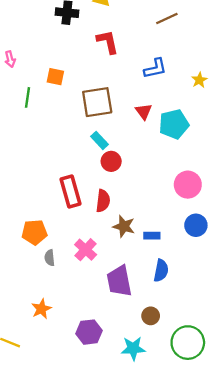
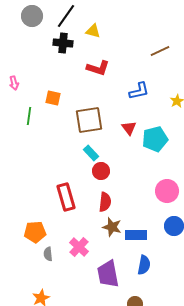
brown line: (167, 18) -> (160, 51), moved
red L-shape: (108, 42) -> (98, 68), turned 120
red semicircle: (103, 201) -> (105, 202), moved
blue rectangle: (152, 236) -> (136, 235), size x1.5

